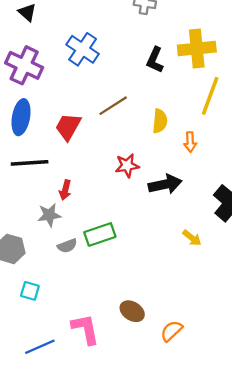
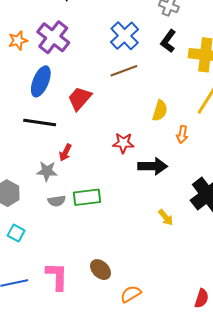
blue cross: (83, 49) -> (125, 36), moved
black L-shape: (155, 60) -> (168, 41), moved
brown line: (113, 106) -> (124, 71), moved

